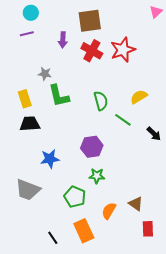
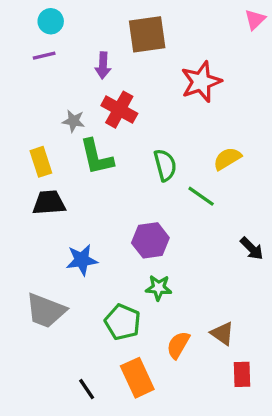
red cross: (92, 51) -> (119, 110), moved
black arrow: (154, 134) -> (252, 248), moved

